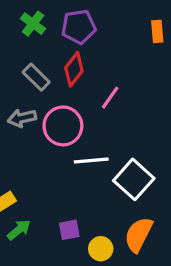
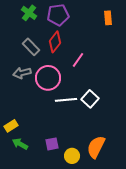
white square: (134, 179) -> (90, 99), moved, size x0.7
green arrow: (19, 230) -> (20, 144), turned -112

